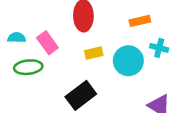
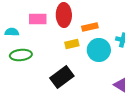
orange rectangle: (140, 21) -> (90, 27), moved
pink rectangle: (47, 43) -> (38, 19), moved, turned -54

